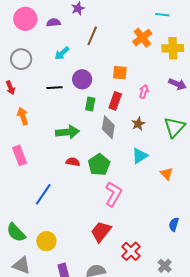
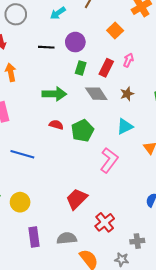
orange square: (120, 73) -> (115, 30), moved, turned 35
pink arrow: (144, 92) -> (128, 60), moved
gray diamond: (108, 127) -> (96, 94), turned -50
blue line: (43, 194) -> (22, 154), turned 65
pink L-shape: (113, 194) -> (109, 160), moved
gray cross: (165, 266) -> (137, 241), turned 32

